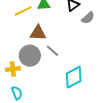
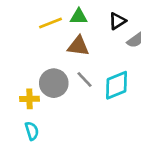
brown triangle: (38, 33) -> (78, 46), moved
cyan diamond: (74, 77) -> (117, 85), moved

